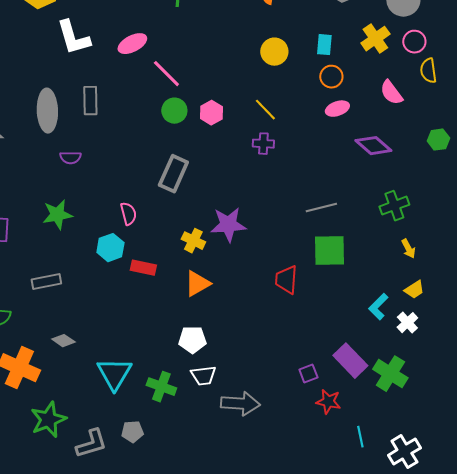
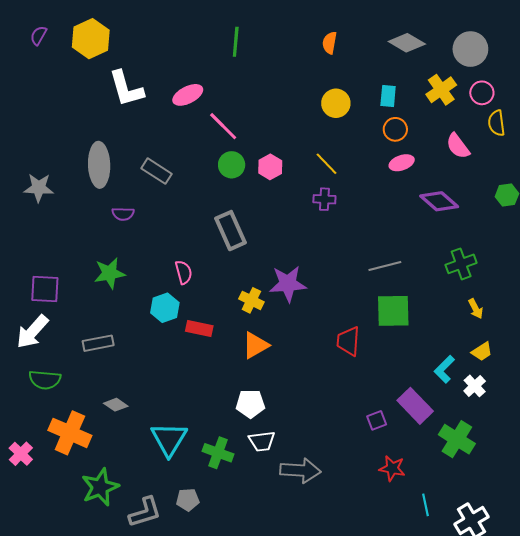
gray rectangle: (90, 101) -> (156, 171), moved, turned -56
gray rectangle: (173, 174) -> (231, 231), turned -48
purple rectangle: (350, 361) -> (415, 406), moved
purple square: (308, 374) -> (377, 420), moved

